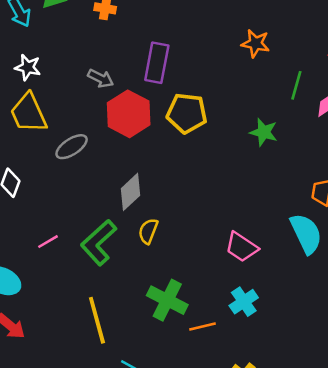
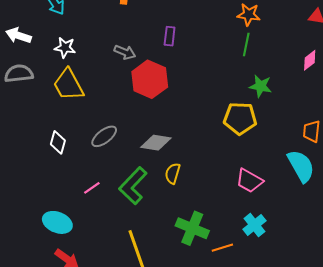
purple rectangle: (157, 63) -> (170, 36), size x0.6
green line: (296, 85) -> (246, 44), moved
yellow pentagon: (187, 113) -> (240, 118), moved
gray ellipse: (72, 147) -> (104, 136), moved
gray diamond: (131, 192) -> (156, 143), turned 56

